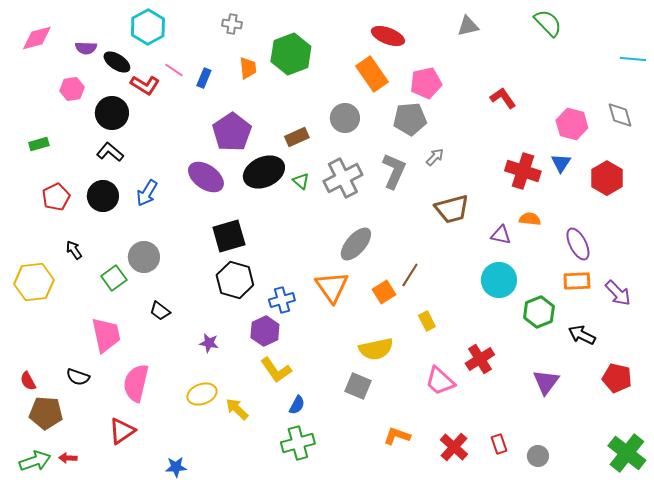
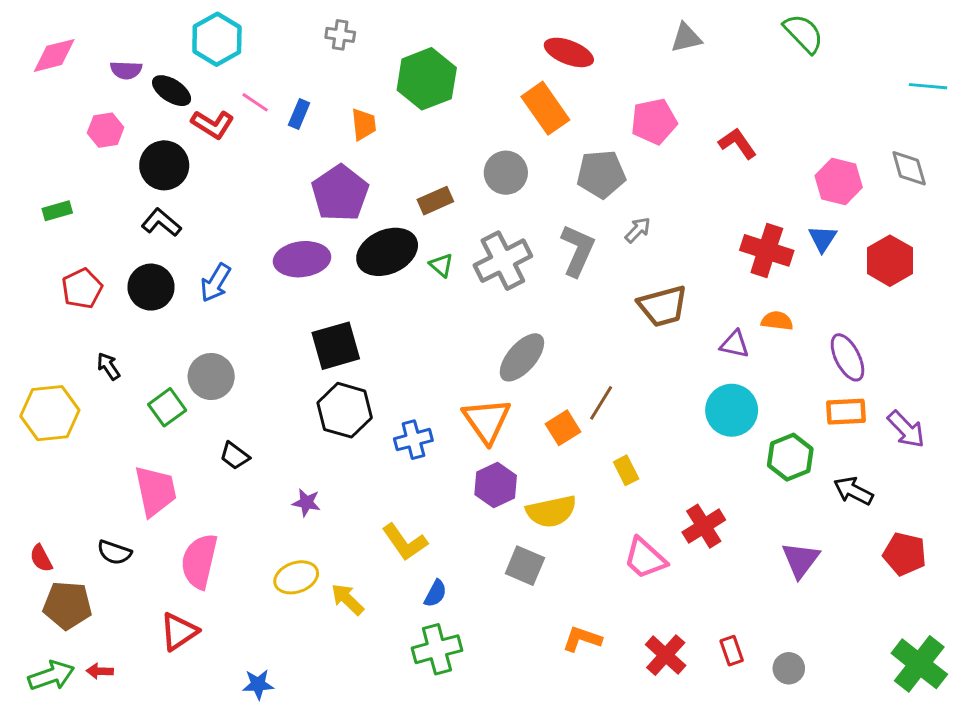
orange trapezoid: (248, 68) -> (364, 124), moved
pink pentagon: (426, 83) -> (654, 121), moved
purple ellipse: (206, 177) -> (302, 259), turned -42
purple hexagon: (265, 331) -> (496, 485), moved

